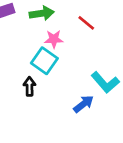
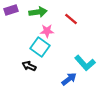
black arrow: (29, 86) -> (29, 66), turned -64

